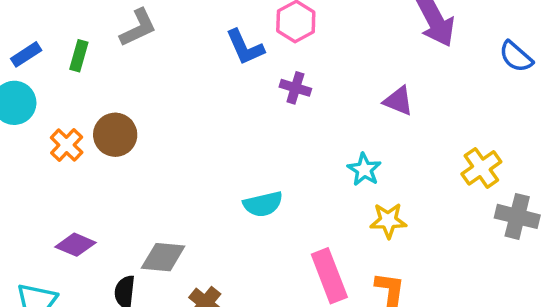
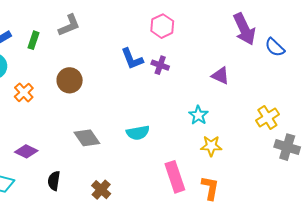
blue L-shape: (245, 47) -> (132, 59), moved
blue semicircle: (516, 57) -> (275, 47), moved
brown circle: (115, 135) -> (70, 80), moved
gray diamond: (163, 257) -> (87, 138), moved, turned 48

